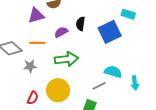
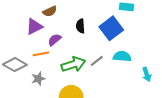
purple semicircle: (61, 32) -> (55, 40), moved
cyan semicircle: (113, 72) -> (122, 56), moved
gray line: (99, 86) -> (97, 61), moved

